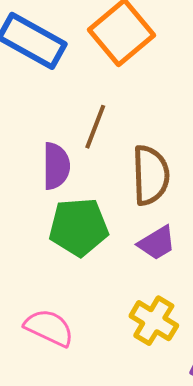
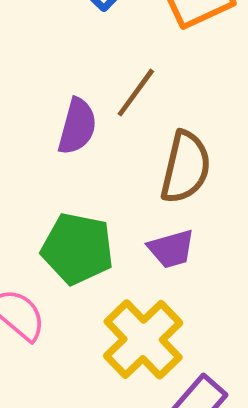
green pentagon: (79, 227) -> (77, 249), moved
yellow cross: (154, 321) -> (143, 339), size x1.4

